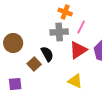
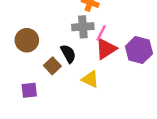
pink line: (81, 27) -> (101, 33), moved
yellow triangle: (75, 81) -> (90, 79), moved

